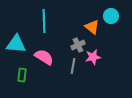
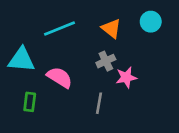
cyan line: (44, 21) -> (60, 28), turned 70
orange triangle: (92, 27) -> (111, 28), moved
gray line: (73, 66) -> (99, 103), moved

